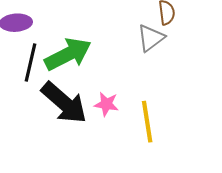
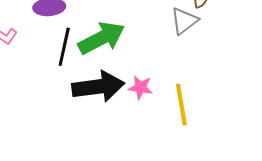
black arrow: (64, 103) -> (98, 87), turned -48

